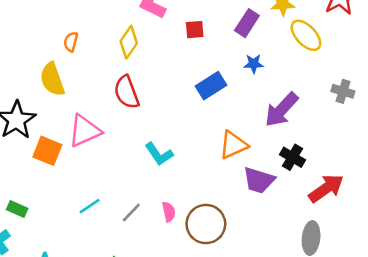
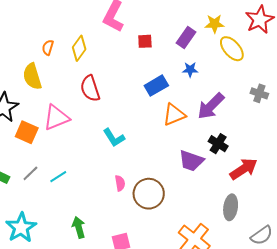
yellow diamond: (129, 42) -> (79, 48), moved
orange triangle: (233, 145) -> (174, 115), moved
gray line: (131, 212) -> (30, 173), moved

